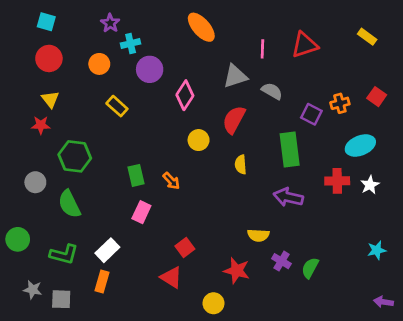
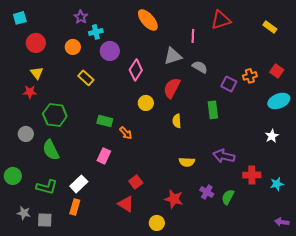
cyan square: (46, 22) -> (20, 18), moved, turned -32
red triangle: (305, 45) -> (221, 20), moved
cyan ellipse: (360, 146) -> (279, 101), moved
green rectangle: (290, 150) -> (213, 110), size x0.7
green rectangle: (136, 175) -> (105, 121), moved, turned -63
red cross: (337, 181) -> (252, 175), moved
purple arrow: (288, 197) -> (224, 156), moved
yellow semicircle: (258, 235) -> (187, 162), moved

